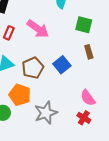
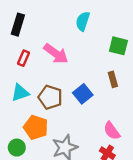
green square: (84, 25) -> (118, 46), moved
brown pentagon: (33, 68) -> (50, 97), turned -30

